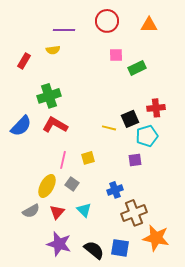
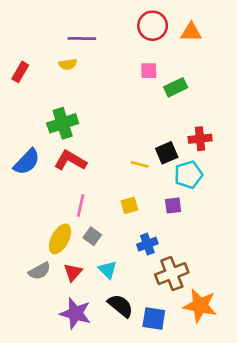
red circle: (107, 21) -> (153, 26), moved
red rectangle: (24, 61) -> (20, 72), moved
yellow square: (88, 158) -> (129, 205), moved
black semicircle: (94, 250) -> (120, 306), moved

